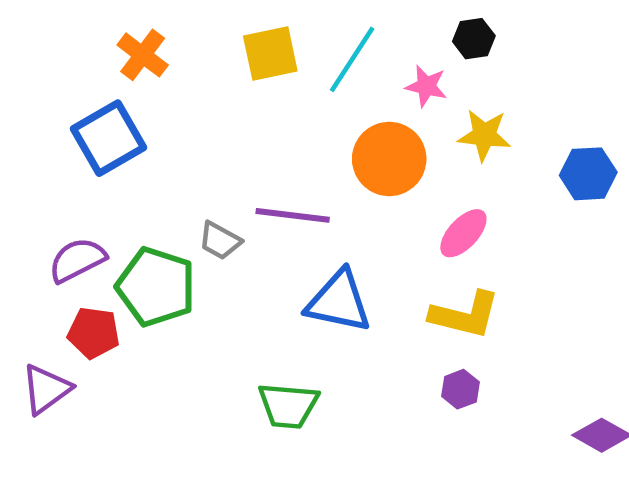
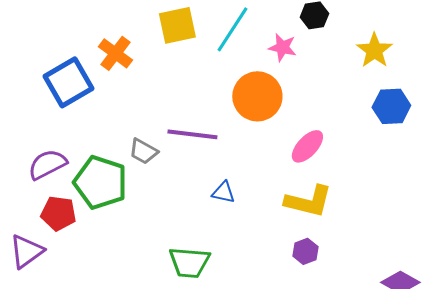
orange cross: (143, 55) -> (115, 53), moved
yellow star: (484, 135) -> (374, 50), moved, turned 30
blue triangle: (339, 302) -> (223, 192), size x0.5

